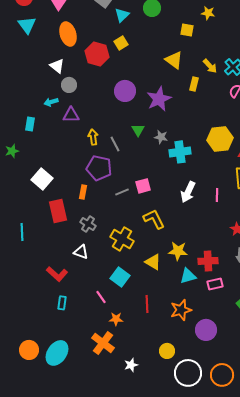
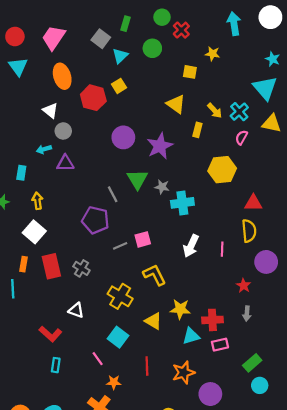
green triangle: (138, 130) -> (137, 179), size x1.5
yellow arrow: (93, 137) -> (37, 201), moved
yellow hexagon: (220, 139) -> (222, 170), moved
orange rectangle: (83, 192) -> (24, 264), moved
gray cross: (88, 224) -> (81, 268), moved

